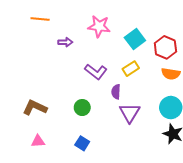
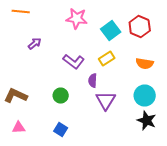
purple arrow: (65, 42) -> (35, 44), moved, turned -40
red hexagon: (165, 47) -> (140, 26), moved

